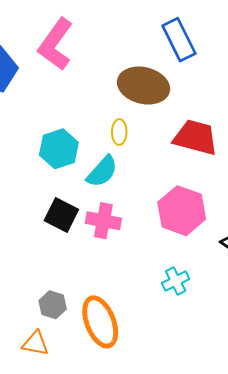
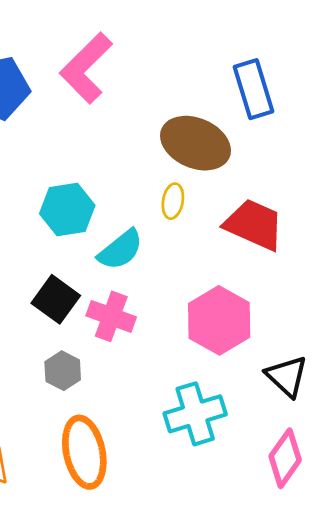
yellow ellipse: (119, 132) -> (173, 201), moved
cyan cross: (176, 281) -> (195, 414), size x1.6
gray hexagon: (53, 305) -> (63, 371), moved

